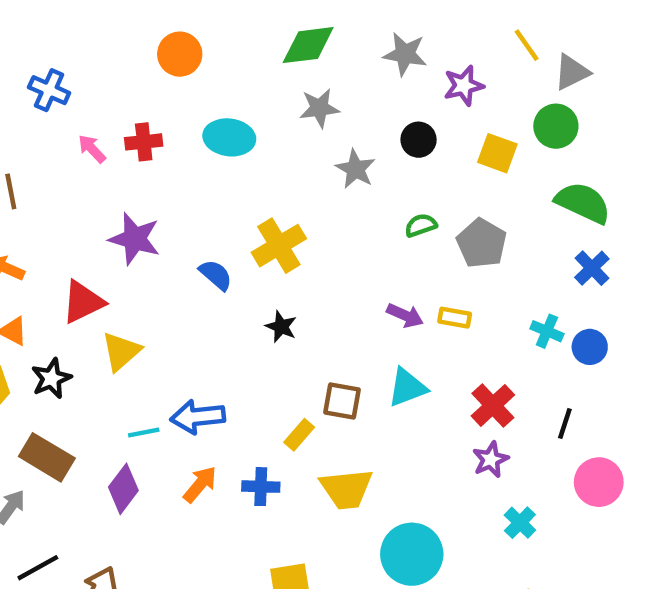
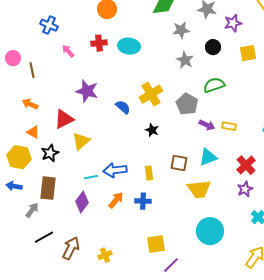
gray star: (319, 108) -> (181, 30), moved
red cross: (144, 142) -> (99, 43), moved
yellow square: (497, 153) -> (248, 53), turned -30
green semicircle: (421, 225) -> (214, 85), size x1.5
gray pentagon: (482, 243) -> (187, 104), moved
yellow rectangle: (299, 435) -> (149, 173), moved, turned -48
brown rectangle: (47, 457) -> (48, 188), turned 65
yellow trapezoid: (346, 489) -> (199, 189), moved

